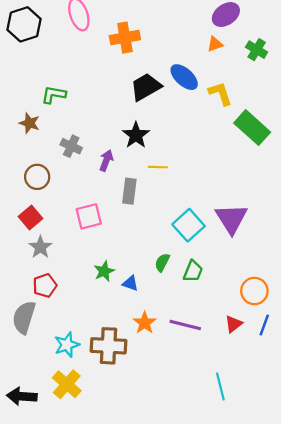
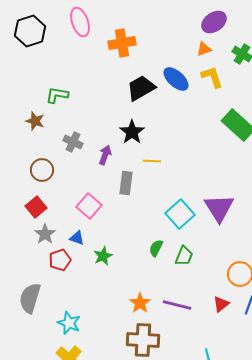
yellow L-shape: (220, 94) -> (212, 77), moved
pink square: (89, 216) -> (89, 206), turned -35
blue triangle: (130, 283) -> (77, 238), moved
red pentagon: (45, 286) -> (60, 260), moved
cyan star: (67, 345) -> (69, 323), turned -30
brown cross: (108, 346) -> (143, 340), moved

